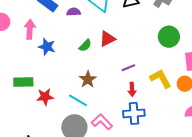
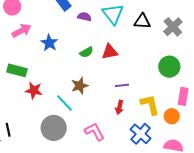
pink arrow: (30, 29) -> (21, 31), moved, turned 42
blue cross: (134, 113) -> (141, 134), moved, turned 30
pink L-shape: (102, 122) -> (95, 132), moved

